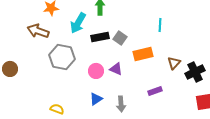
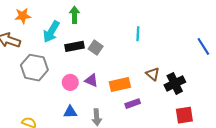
orange rectangle: (143, 54) -> (120, 85), moved
brown triangle: (174, 63) -> (153, 74), turned -32
blue triangle: (96, 99) -> (70, 112), turned 32

